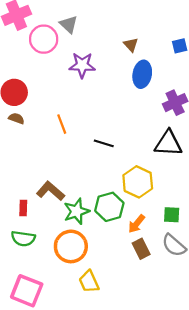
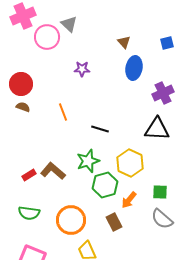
purple star: (82, 65) -> (82, 69), moved, size x0.7
red rectangle: (23, 208) -> (29, 175), moved, turned 56
green star: (76, 211) -> (88, 161), moved
brown rectangle: (141, 249) -> (114, 222), moved

